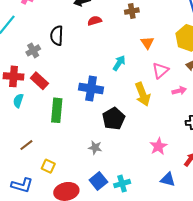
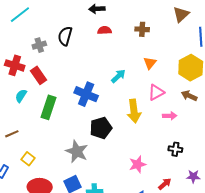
cyan semicircle: (18, 101) -> (21, 96), moved
gray star: (95, 148) -> (77, 151), size x1.6

